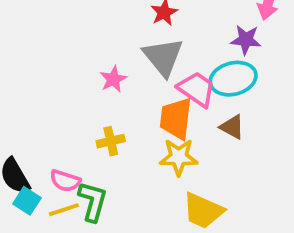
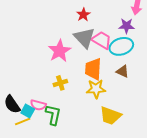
pink star: (113, 79) -> (59, 51), size x1.6
pink trapezoid: (197, 89) -> (102, 40), moved
cyan square: (27, 201) -> (28, 111), moved
yellow line: (64, 210) -> (23, 121), moved

